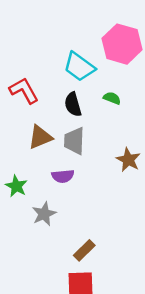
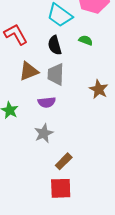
gray star: (44, 214) -> (44, 133), moved

